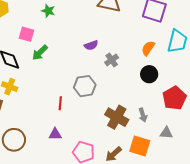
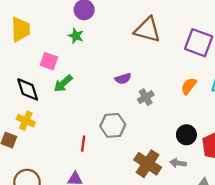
black circle: (149, 74) -> (186, 135), moved
gray arrow: (143, 115) -> (178, 163), turned 112

